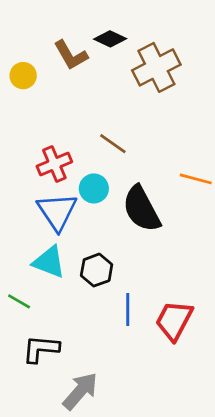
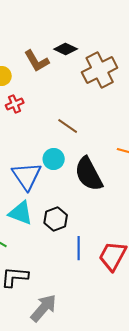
red cross: (54, 164) -> (15, 104), moved, size x0.7

